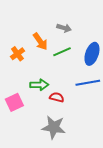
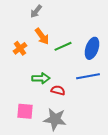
gray arrow: (64, 28) -> (36, 11), moved, turned 112
pink square: (14, 102) -> (25, 111), moved, turned 30

